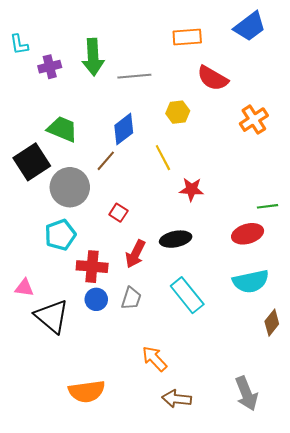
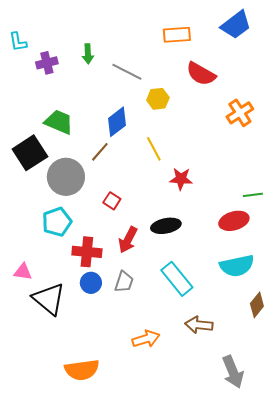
green arrow: (93, 57) -> (88, 54), size x0.6
gray line: (134, 76) -> (127, 72), turned 32
yellow hexagon: (178, 112) -> (158, 99), moved
orange arrow: (154, 359) -> (146, 339), turned 116
brown arrow: (177, 399) -> (199, 325), moved

